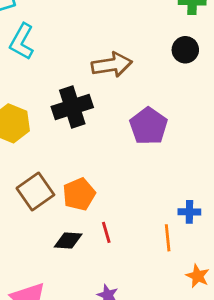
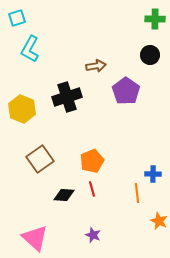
brown arrow: (112, 65) -> (96, 66), size x0.7
purple pentagon: (149, 126) -> (126, 91), moved
orange pentagon: (79, 194) -> (92, 161), moved

